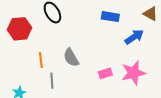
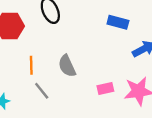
gray line: (52, 81) -> (42, 91), turned -42

